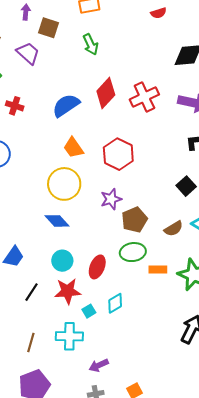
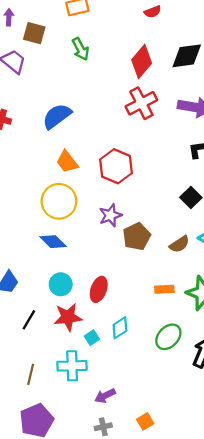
red diamond: (106, 93) -> (142, 62), moved
green ellipse: (133, 252) -> (168, 337), moved, turned -35

